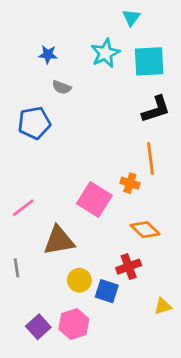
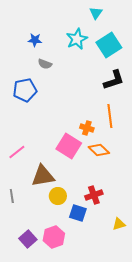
cyan square: (149, 61) -> (109, 45), turned -30
orange cross: (130, 183) -> (87, 128), moved
orange diamond: (145, 230) -> (99, 150), moved
yellow circle: (79, 280) -> (58, 196), moved

